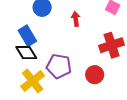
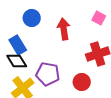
red arrow: (76, 19) -> (64, 29), size x1.5

